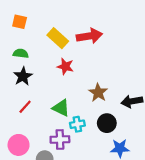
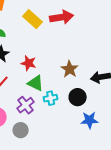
red star: (65, 66) -> (29, 63), moved
purple cross: (60, 139) -> (26, 105), moved, turned -36

